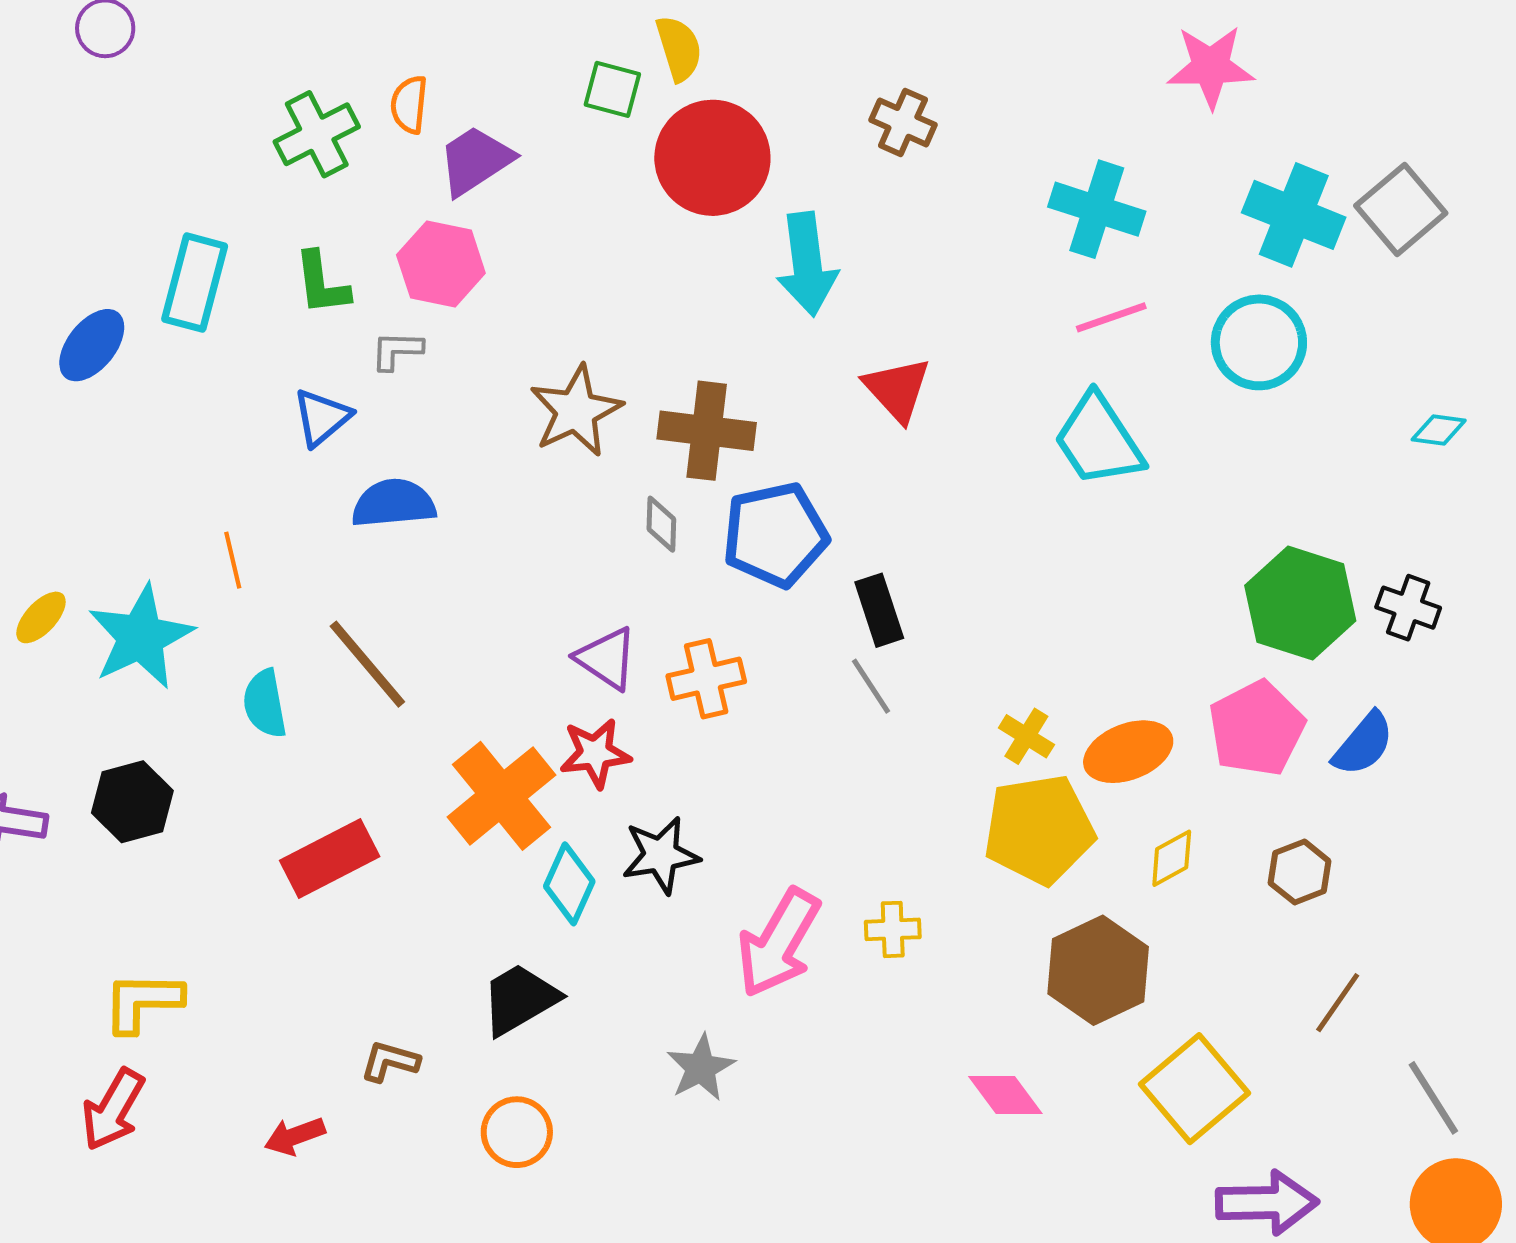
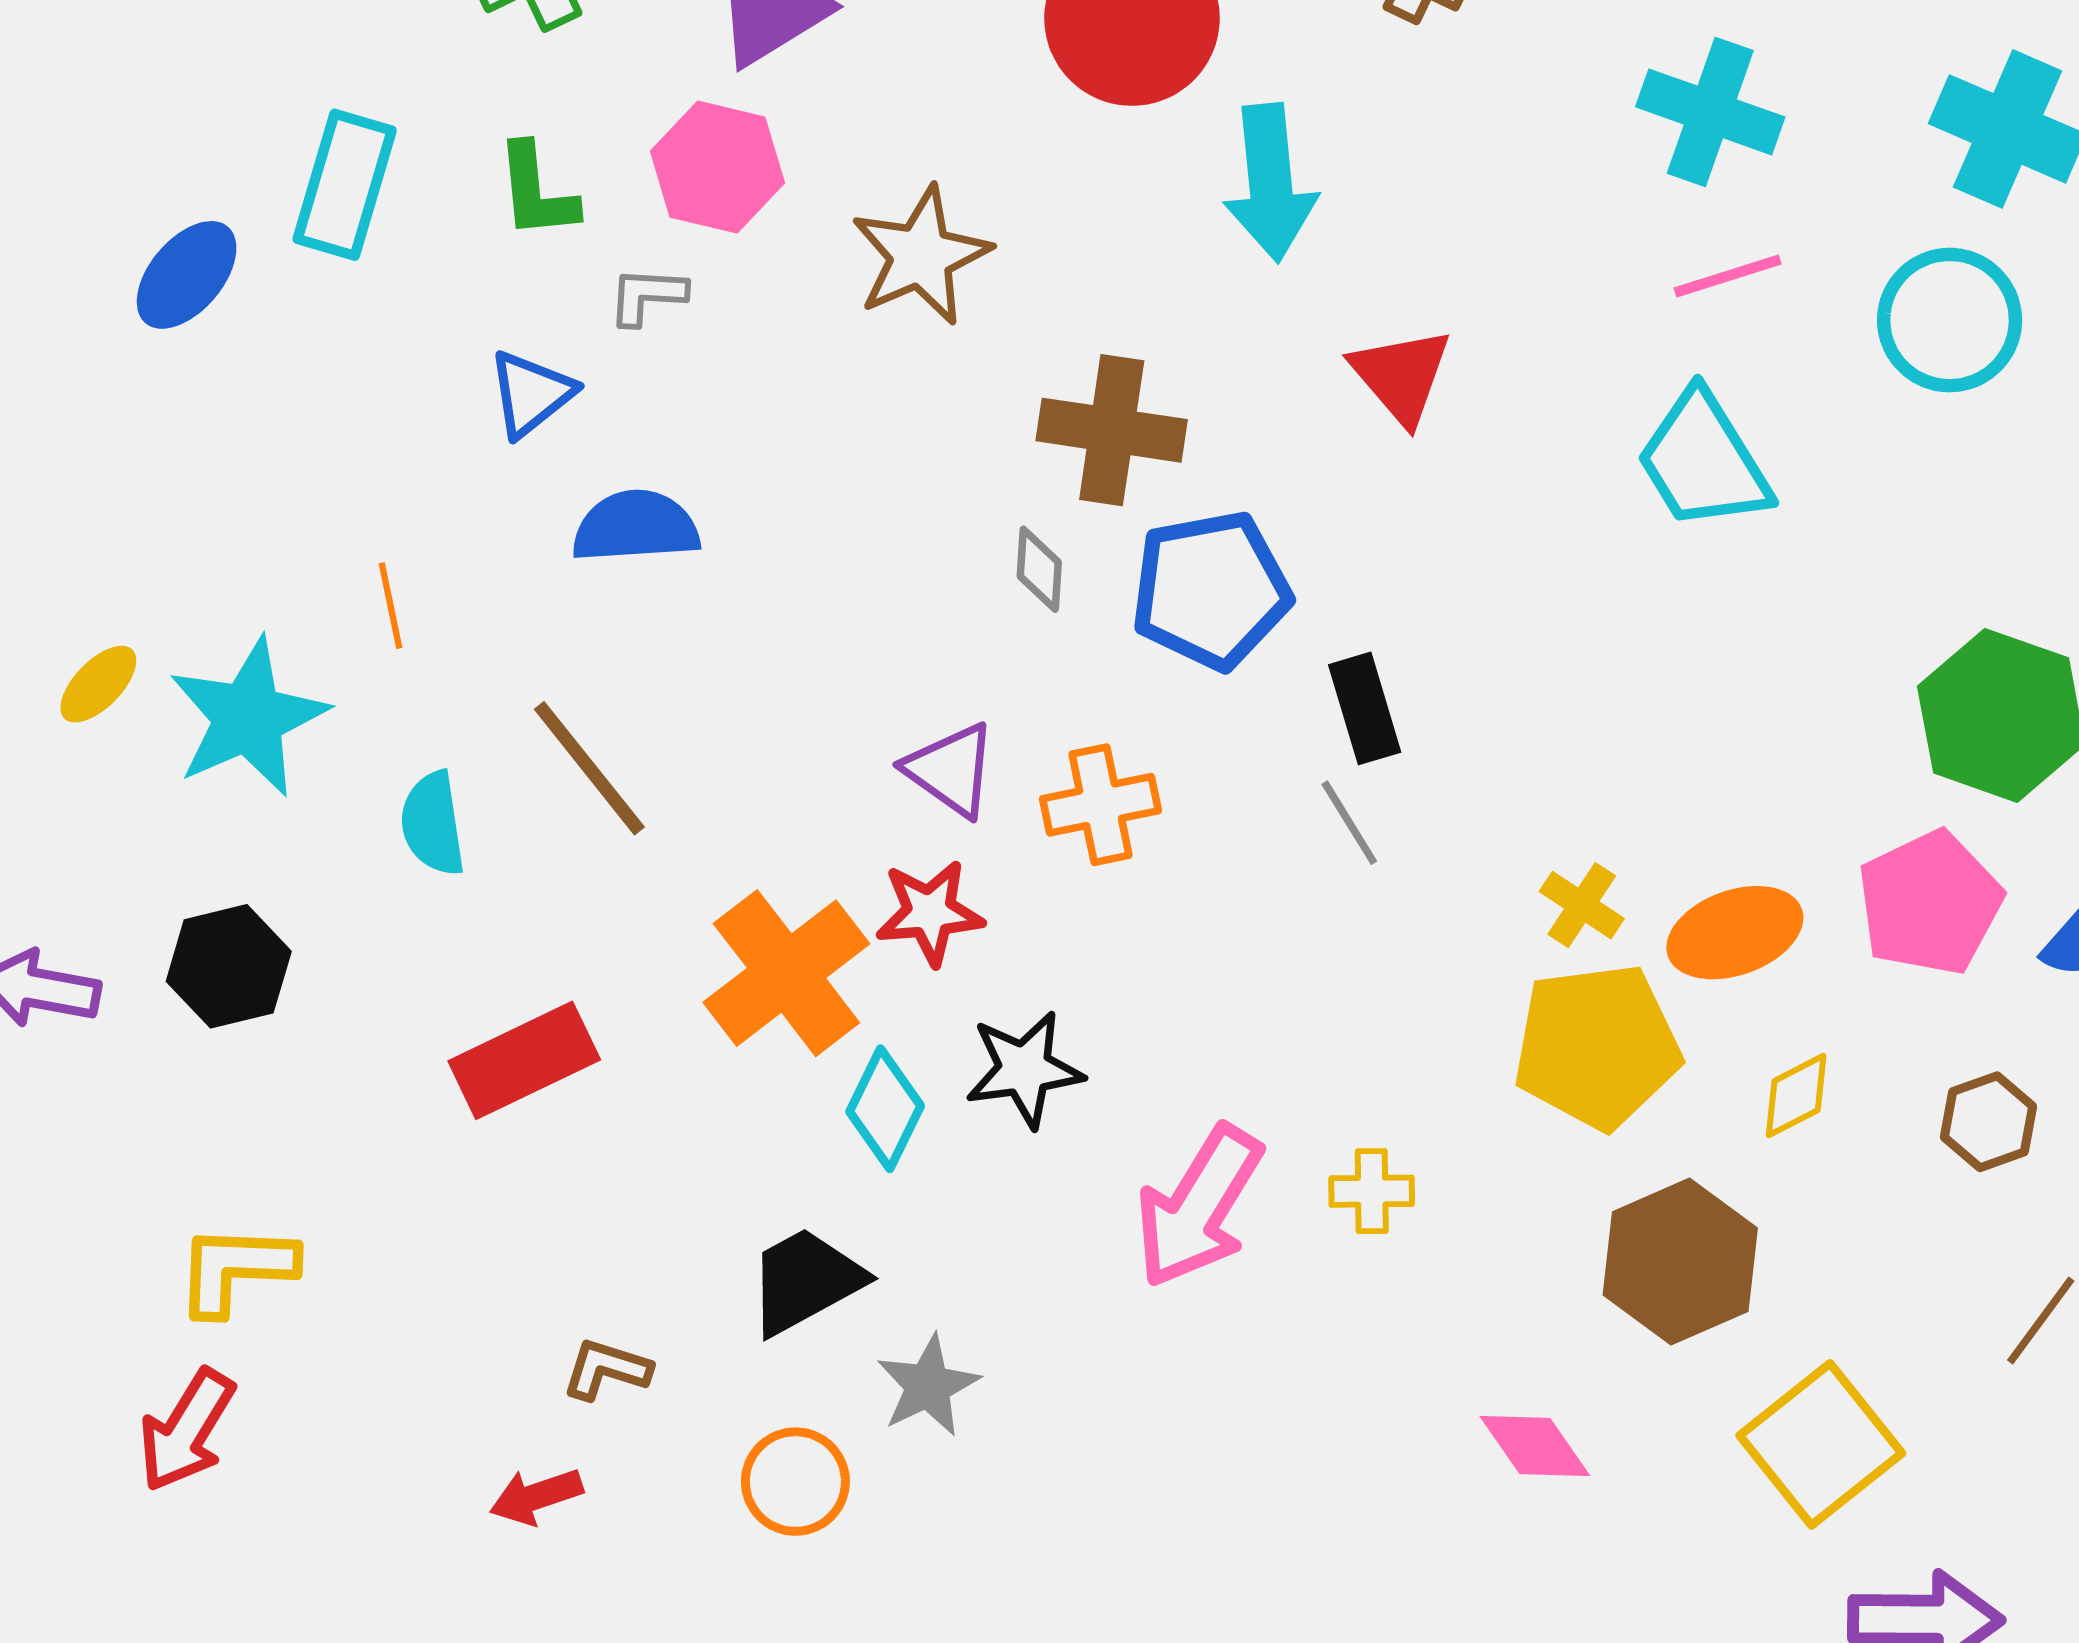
brown star: (576, 411) -> (921, 256), moved
gray star: (701, 1068) -> (928, 1386), moved
red arrow: (295, 1136) -> (536, 1496), moved

